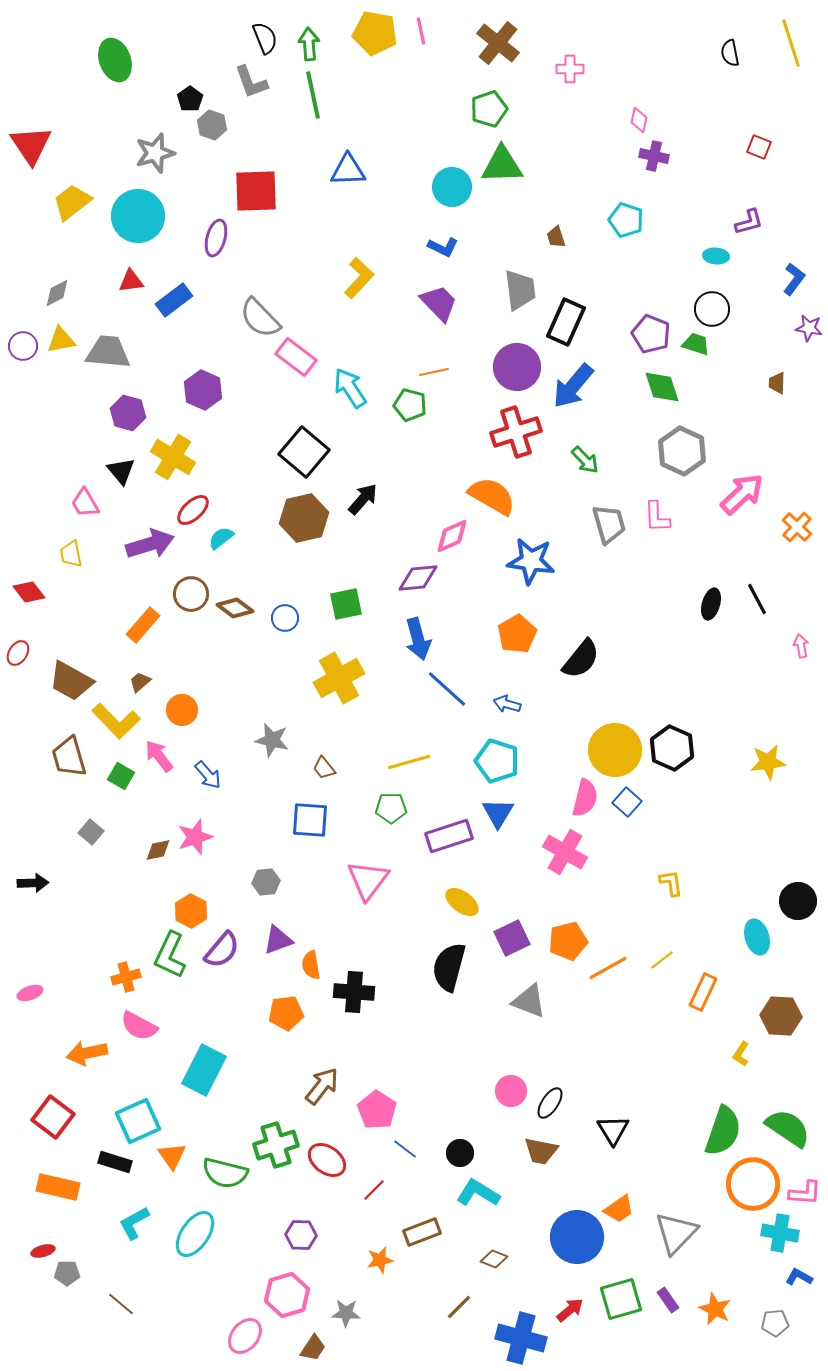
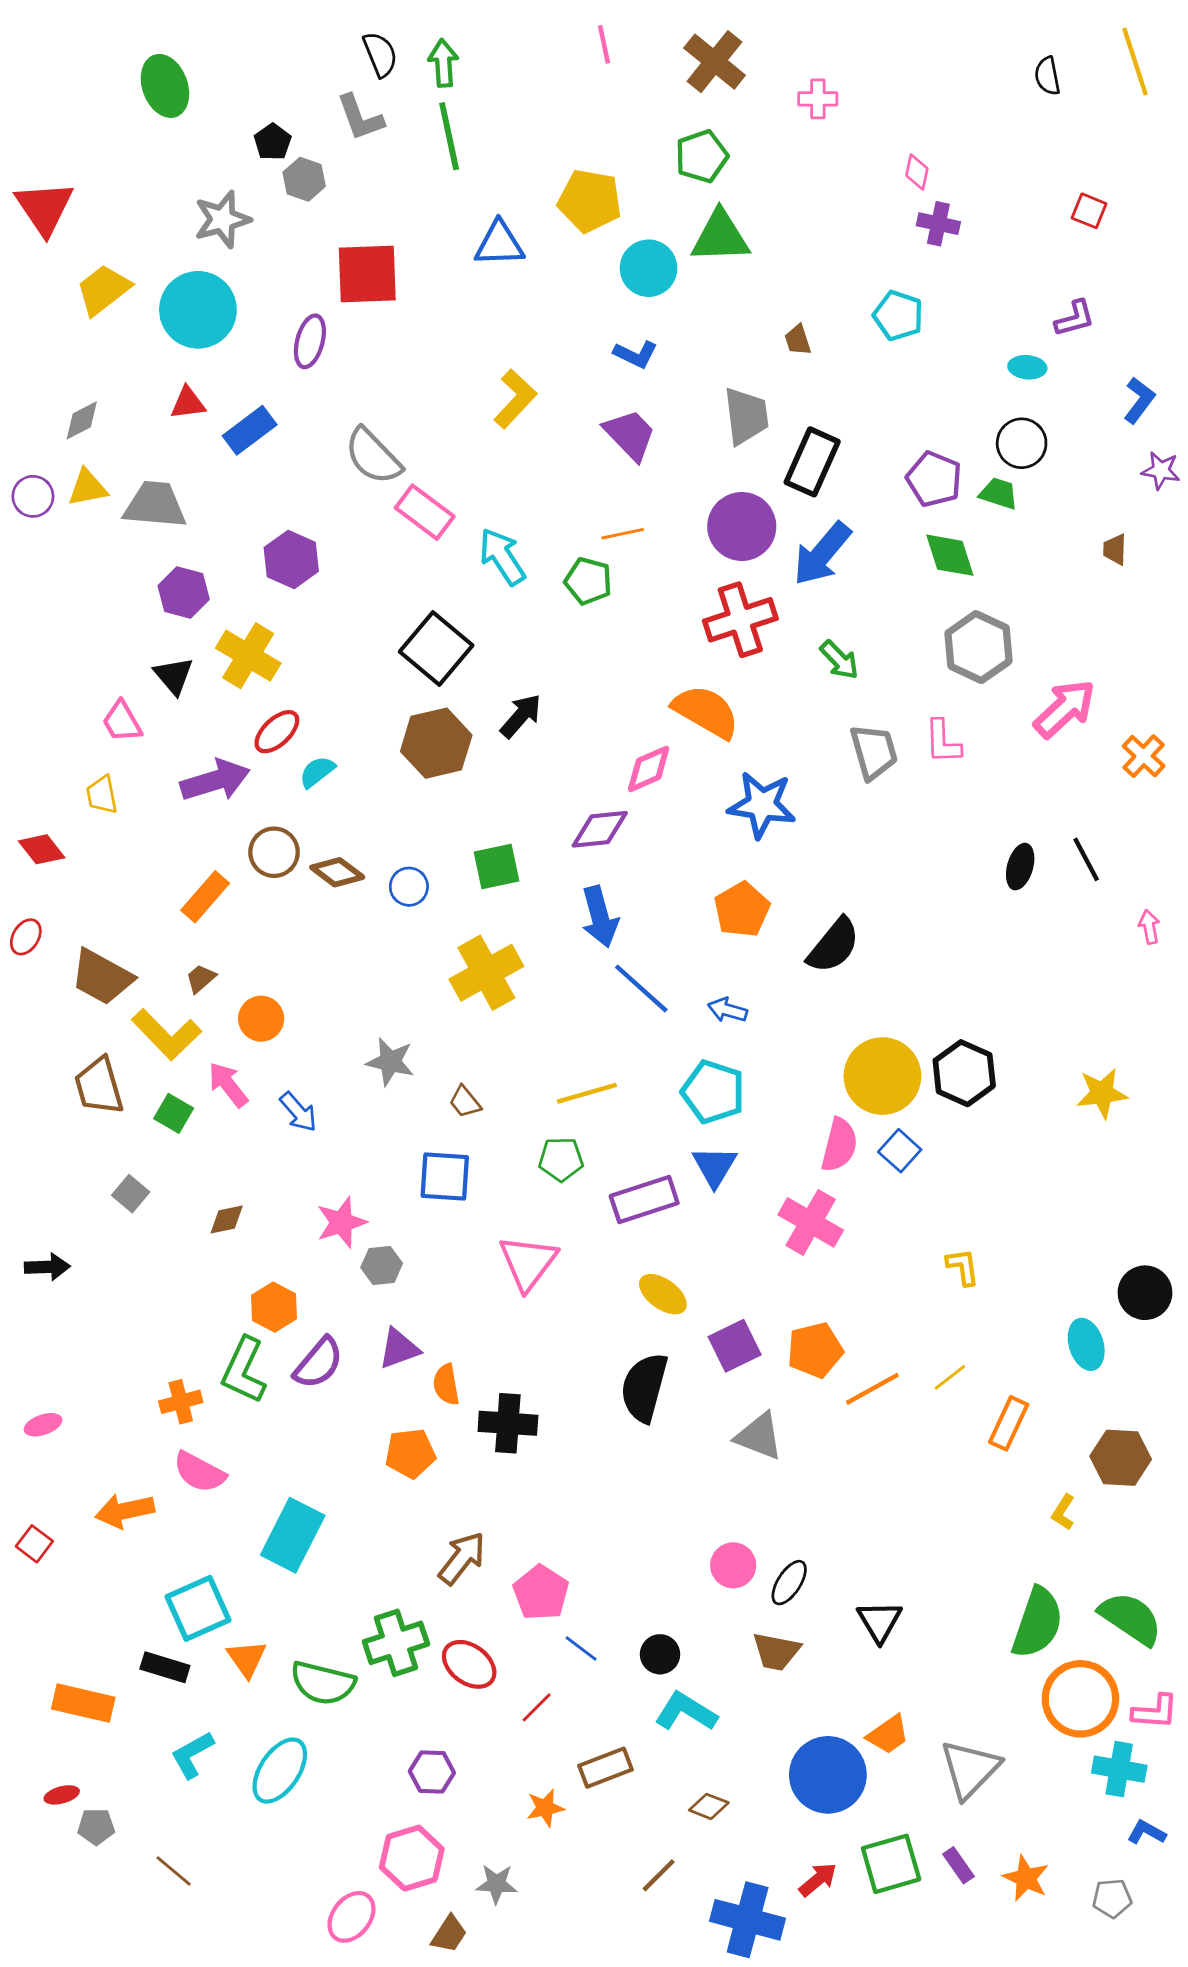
yellow pentagon: (375, 33) -> (590, 201), moved
pink star: (195, 837) -> (341, 1222), moved
red square: (53, 1117) -> (34, 1544), moved, size x0.6

